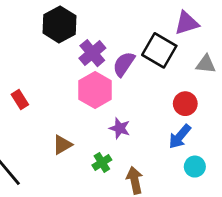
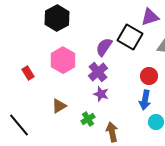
purple cross: (92, 53) -> (98, 72), moved
pink hexagon: (95, 90) -> (63, 60), moved
blue arrow: (180, 136) -> (145, 100), turned -30

